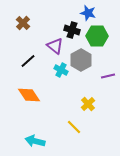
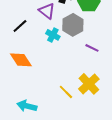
purple line: (108, 76) -> (92, 48), moved, turned 40
yellow cross: (88, 104) -> (89, 84), moved, size x1.5

